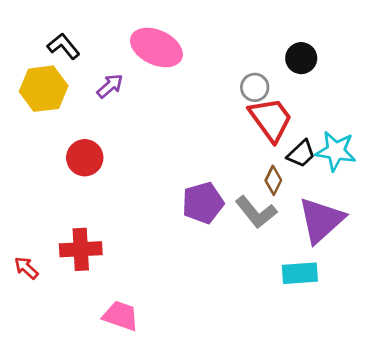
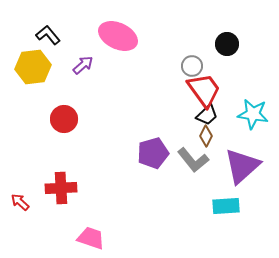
black trapezoid: (301, 154) -> (207, 115), moved

